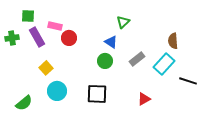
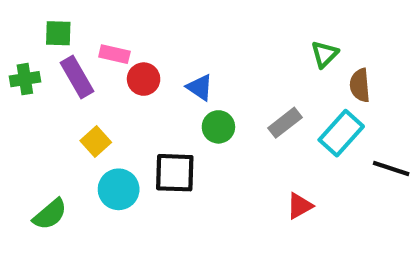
green triangle: (123, 22) -> (325, 54), moved
blue triangle: (111, 42) -> (200, 87), moved
black square: (97, 94) -> (175, 173), moved

